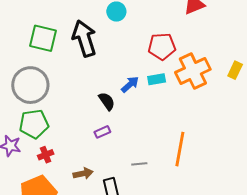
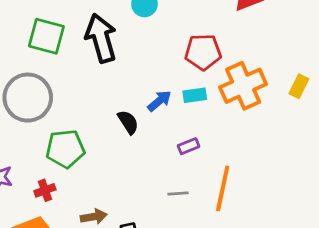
green pentagon: (34, 124) -> (65, 149), moved
purple rectangle: (102, 132) -> (189, 146), moved
gray line: (139, 164) -> (178, 194), moved

